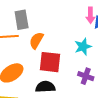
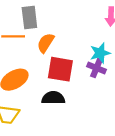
purple cross: (86, 76) -> (96, 68), moved

